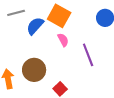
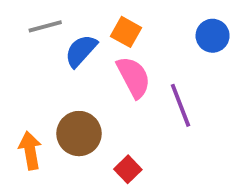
orange square: (59, 16) -> (126, 32), size x0.7
pink semicircle: (63, 40) -> (134, 77), size x1.6

